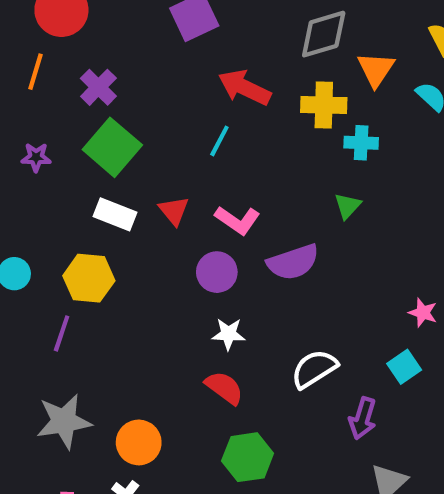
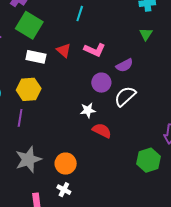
purple semicircle: (293, 262) -> (124, 65), size x0.7
purple circle: (217, 272) -> (101, 83), moved
white star: (228, 334) -> (88, 110), moved
white semicircle: (314, 369) -> (125, 96), moved
green hexagon: (248, 457) -> (148, 160), moved

